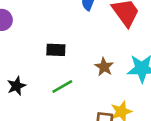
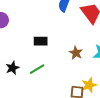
green line: (62, 86) -> (37, 69), moved

